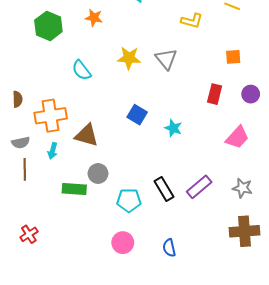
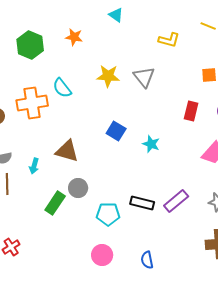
orange cross: (51, 116) -> (32, 103), moved
green rectangle: (74, 189) -> (55, 203), turned -60
black rectangle: (164, 189) -> (142, 203), turned -45

